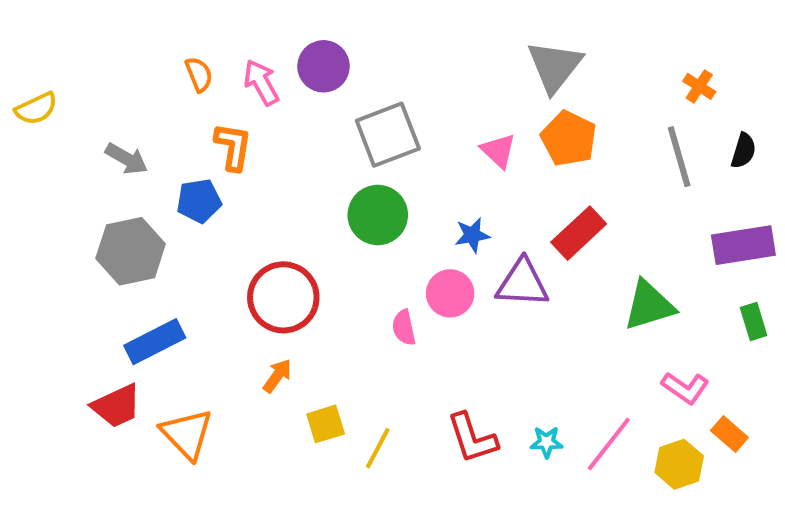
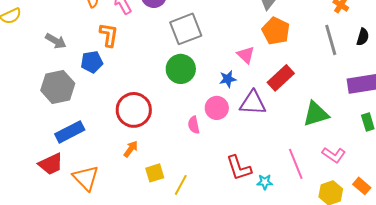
pink triangle: (498, 151) -> (246, 55), moved
orange rectangle: (729, 434) -> (362, 186), moved
red L-shape: (472, 438) -> (239, 168), moved
pink line: (609, 444) -> (296, 164), moved, turned -60

